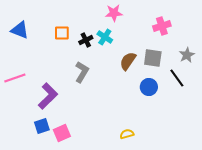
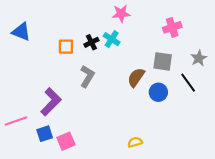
orange square: (62, 33) -> (66, 47), moved
brown semicircle: (128, 61) -> (136, 77), moved
pink line: (15, 78) -> (16, 121), moved

